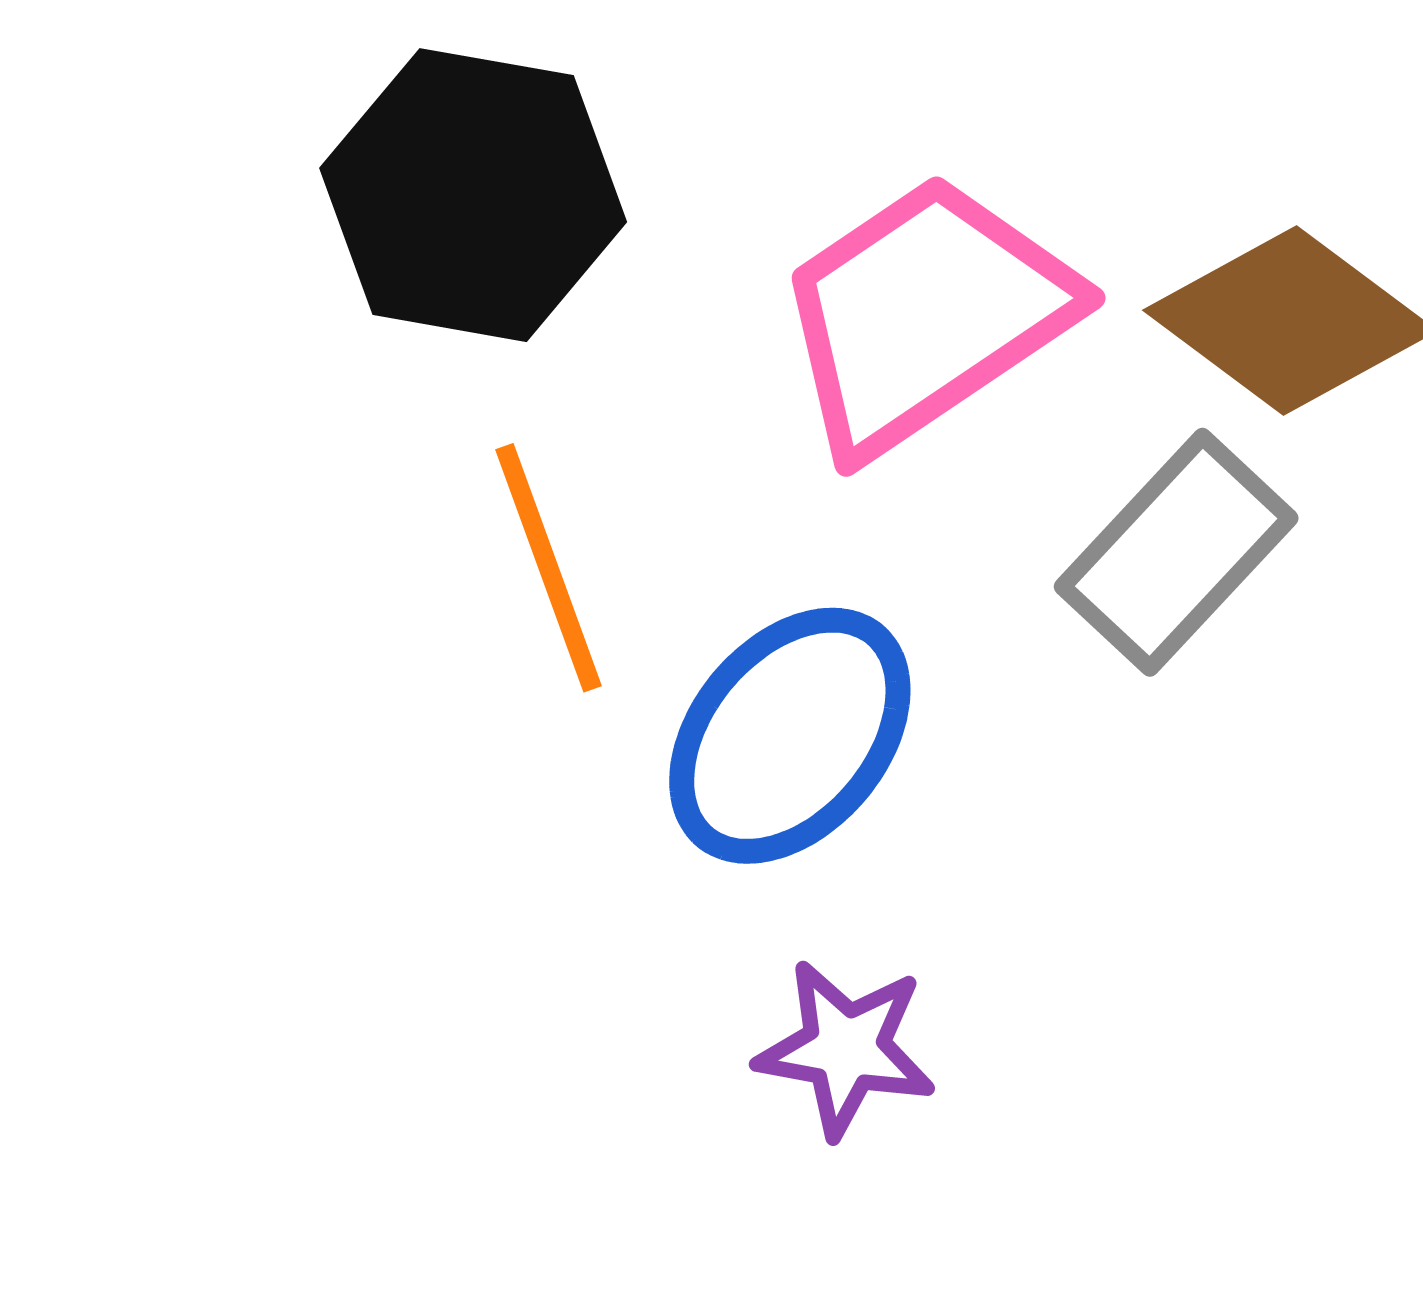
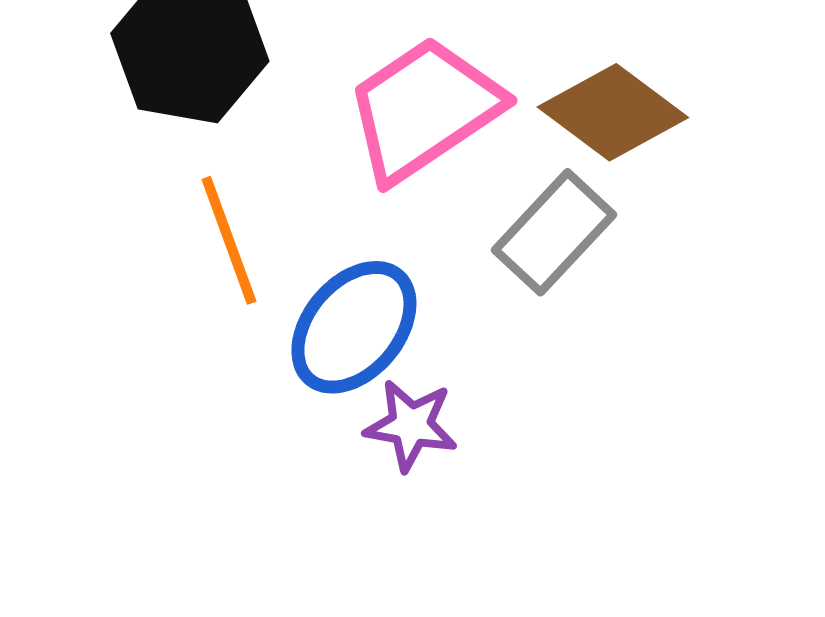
purple star: (846, 1049) -> (411, 425), moved

